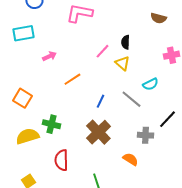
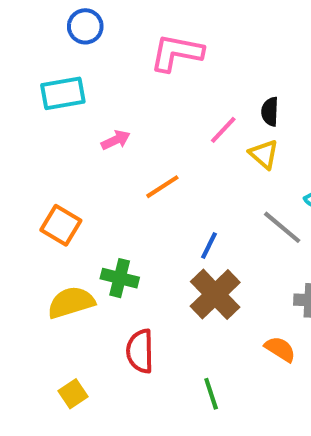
blue line: (100, 101) -> (209, 246), moved

